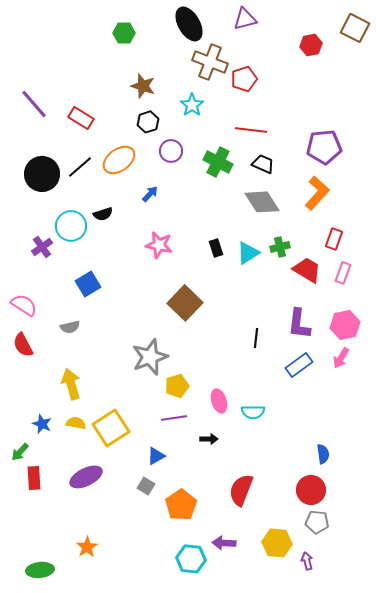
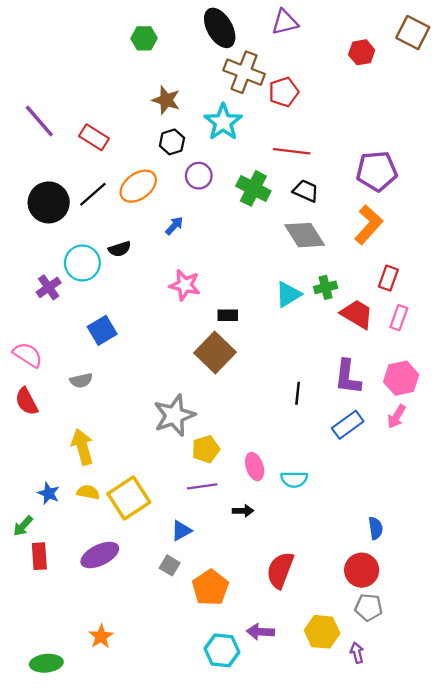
cyan star: (192, 105) -> (223, 122), size x1.4
black rectangle: (216, 248) -> (228, 315), moved, turned -72

